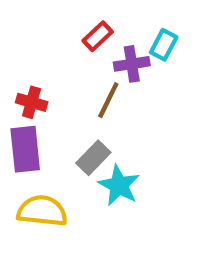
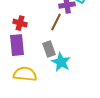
gray rectangle: (93, 158) -> (49, 49), turned -63

